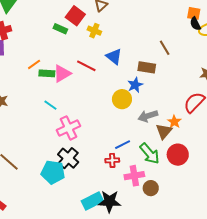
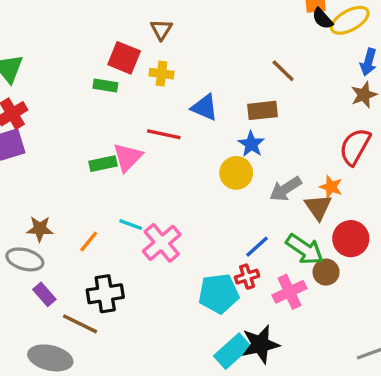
orange line: (34, 64) -> (89, 242), moved
cyan line: (50, 105) -> (131, 225), moved
black cross: (68, 158) -> (105, 294), moved, turned -35
cyan pentagon: (53, 172) -> (219, 294), moved
brown circle: (151, 188) -> (326, 272), moved

